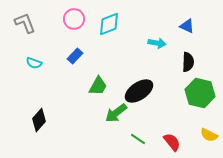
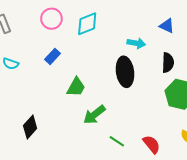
black ellipse: (139, 91) -> (125, 72), moved, turned -64
black diamond: (39, 120) -> (30, 127), moved

